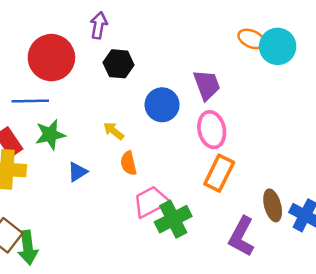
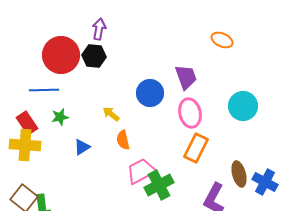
cyan circle: (278, 46) -> (243, 106), moved
black hexagon: (119, 64) -> (94, 56), moved
green star: (50, 135) -> (60, 117), size x0.7

